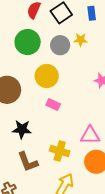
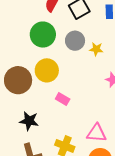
yellow star: (81, 40) -> (96, 49), moved
yellow circle: (47, 76) -> (47, 70), moved

